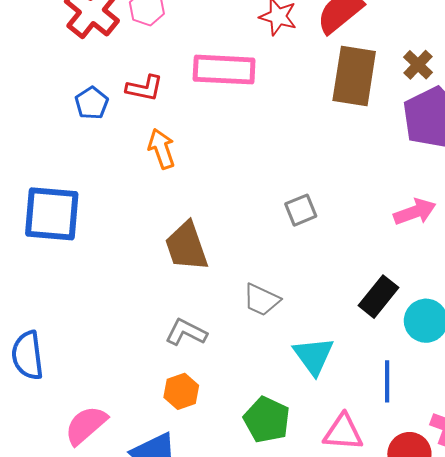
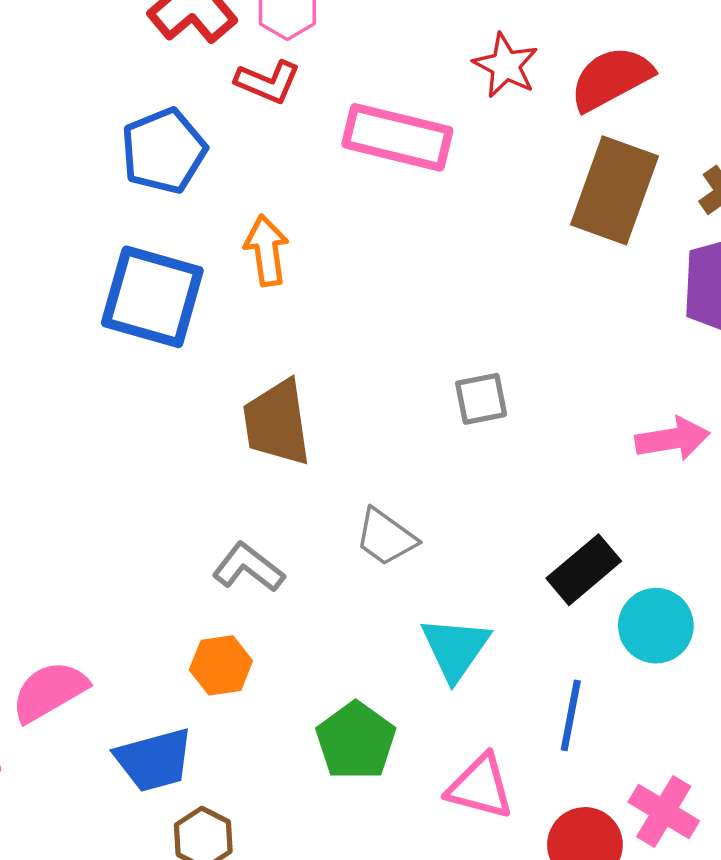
red L-shape: (144, 88) -> (268, 82), moved
blue pentagon: (92, 103) -> (164, 151), size x1.5
blue square: (52, 214) -> (152, 297), moved

